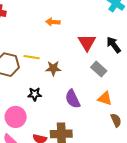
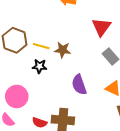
yellow line: (32, 57) -> (41, 46), moved
black star: (35, 94) -> (40, 66), moved

